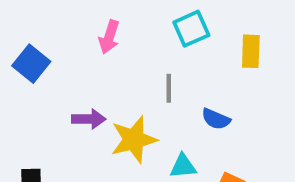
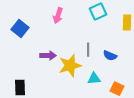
gray line: (169, 88) -> (88, 50), moved

